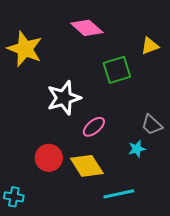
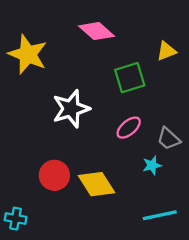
pink ellipse: (94, 127) -> (129, 128), moved
cyan line: (119, 194) -> (160, 215), moved

